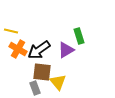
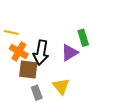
black arrow: (39, 50) -> (41, 53), turned -45
brown square: (42, 72) -> (28, 69), moved

